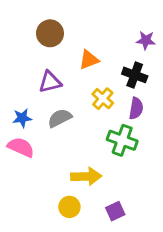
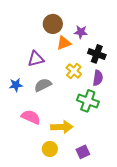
brown circle: (50, 33) -> (53, 24), moved
purple star: (146, 40) -> (81, 32), moved
pink semicircle: (21, 147) -> (31, 117), moved

